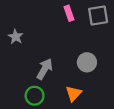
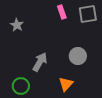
gray star: (16, 37) -> (17, 25), moved
green circle: (35, 96) -> (21, 86), moved

